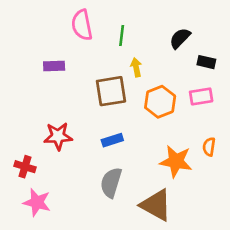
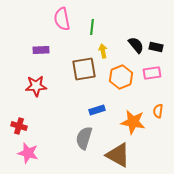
black semicircle: (180, 38) -> (136, 45), moved, turned 96
red star: (58, 136) -> (36, 86), moved
blue rectangle: (112, 140) -> (97, 110), moved

